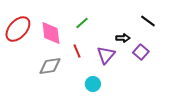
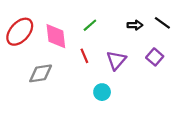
black arrow: (123, 38) -> (135, 25), moved
gray diamond: (50, 66) -> (41, 73), moved

